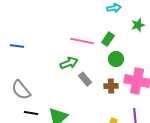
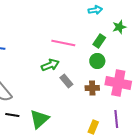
green rectangle: (108, 39) -> (99, 41), moved

